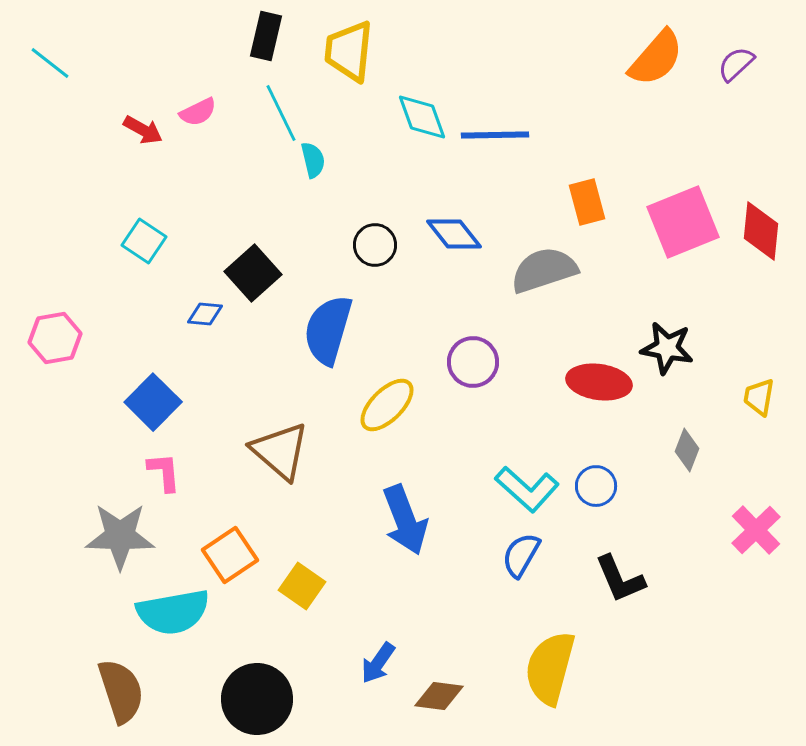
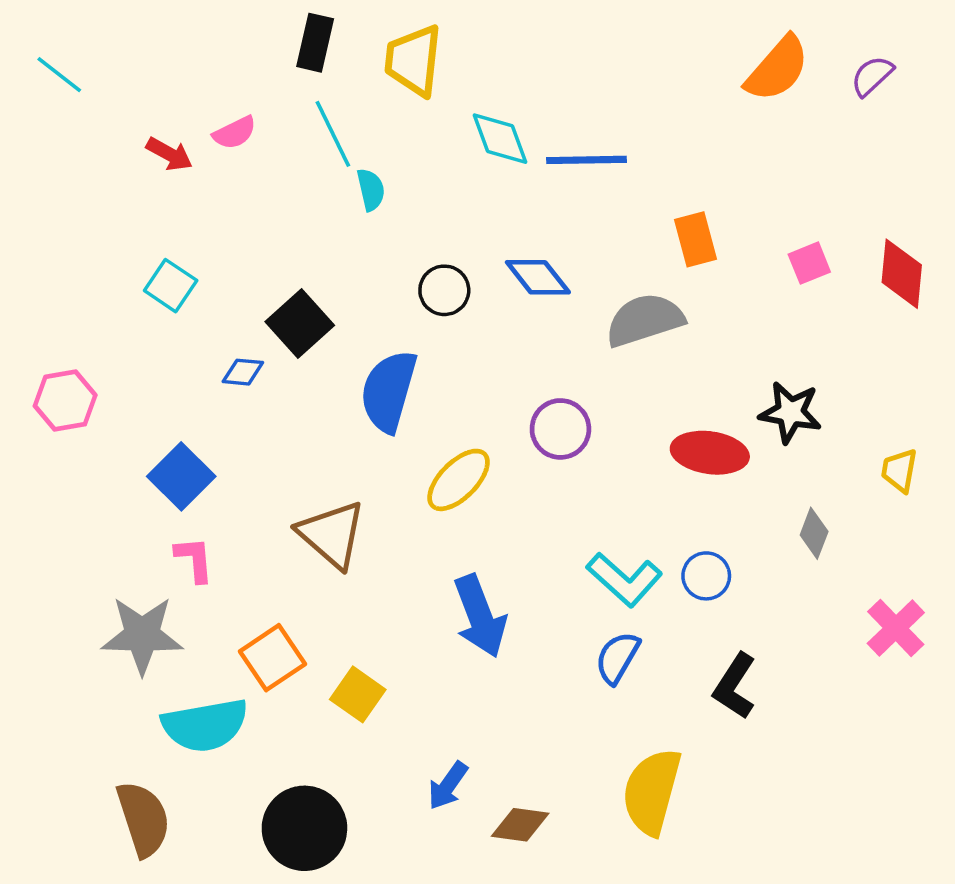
pink square: (683, 222) -> (809, 263), size x0.5
black L-shape: (620, 579) -> (735, 686), turned 56

